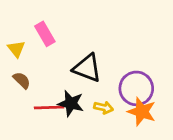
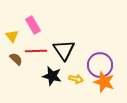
black triangle: (87, 68) -> (64, 50), turned 35
red line: (49, 108) -> (36, 51), moved

